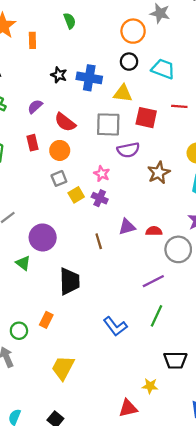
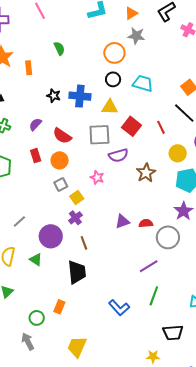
red line: (179, 106) -> (161, 127), moved, turned 64
red square: (146, 118) -> (132, 126), turned 30
purple cross: (100, 198) -> (75, 218), moved, turned 32
brown line: (99, 241) -> (84, 243), moved

